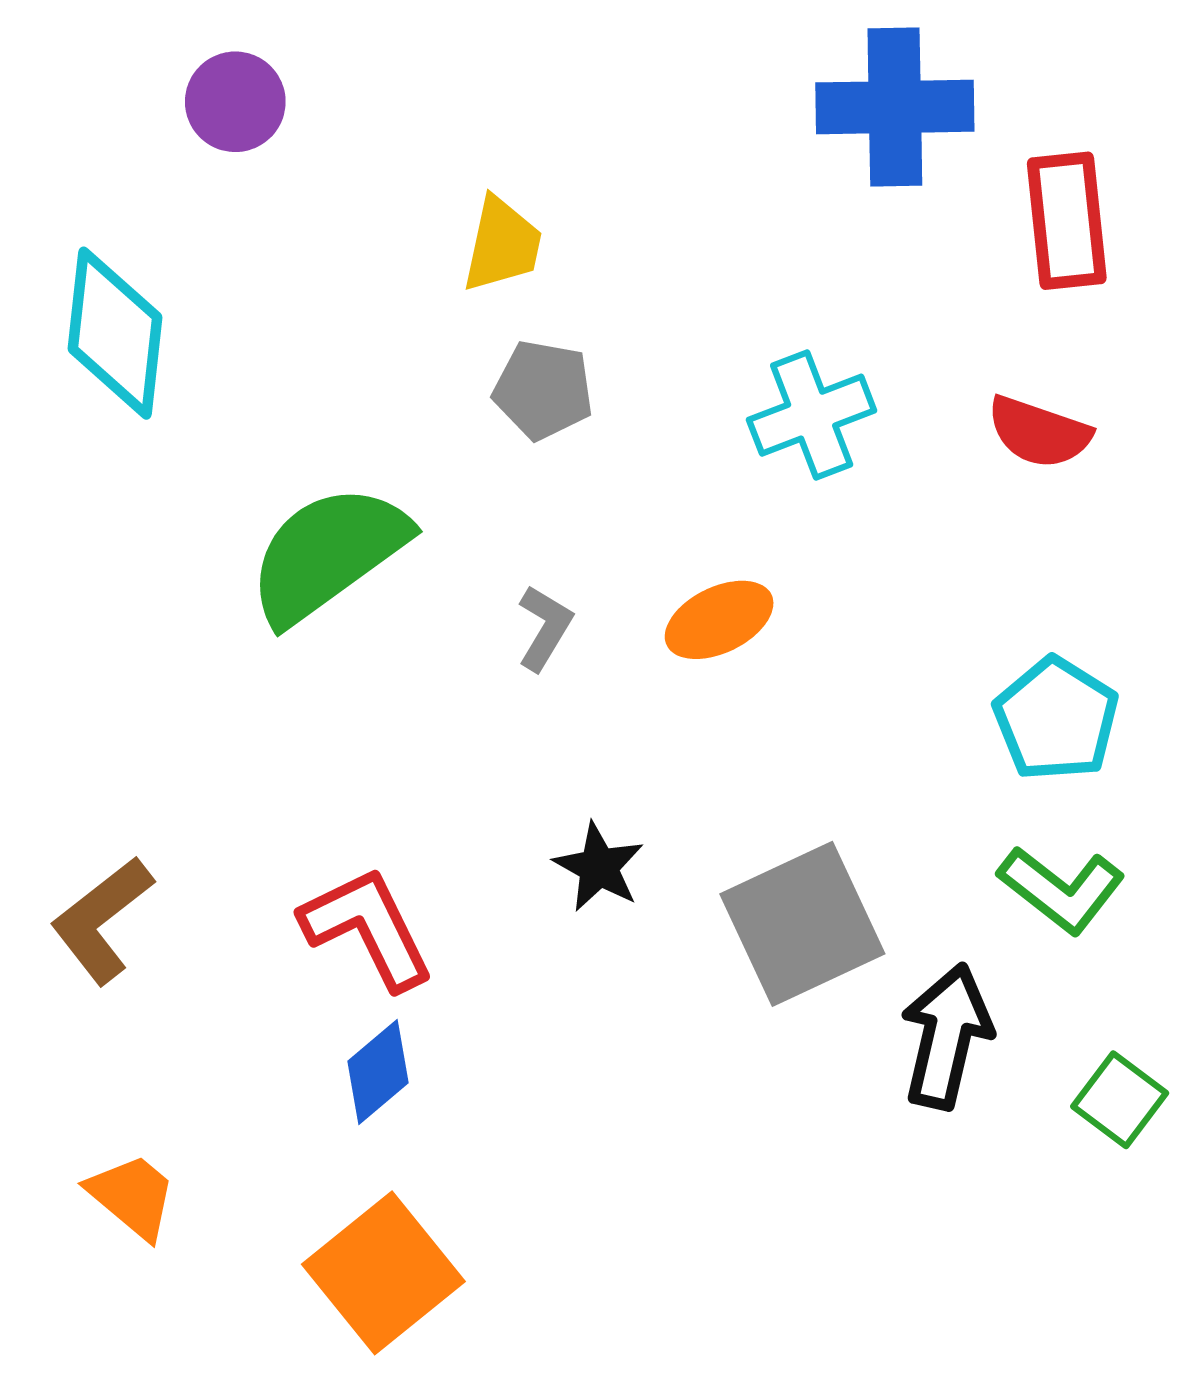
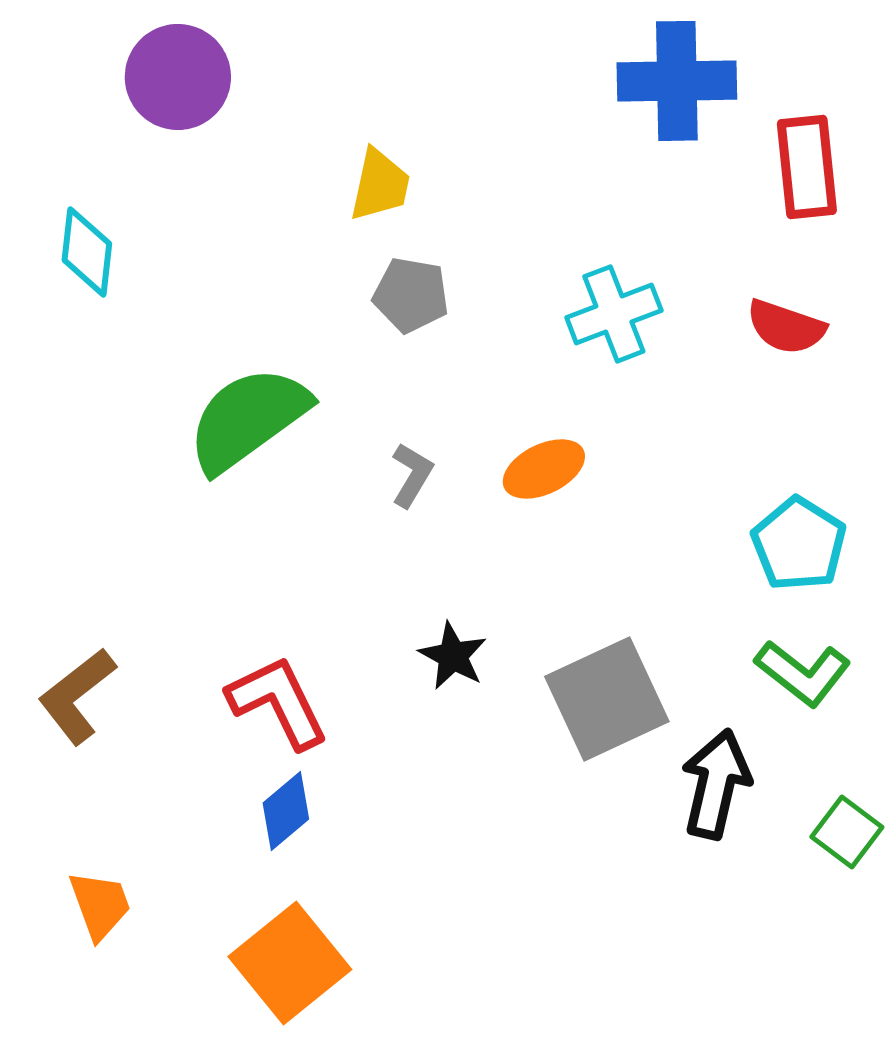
purple circle: (235, 102) -> (178, 77), size x1.4
cyan diamond: (115, 333) -> (87, 252), size x0.7
orange trapezoid: (132, 1196) -> (100, 905), turned 30

